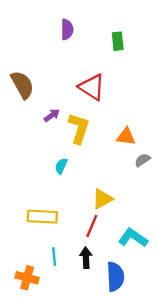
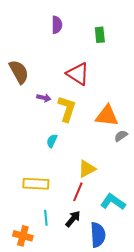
purple arrow: (52, 115) -> (44, 98), turned 48
orange triangle: (126, 137) -> (107, 116), size x1.4
black arrow: (86, 258) -> (73, 219), turned 42

